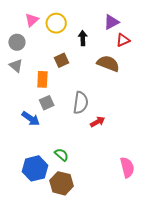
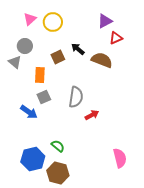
black arrow: (83, 38) -> (78, 49), moved, turned -48
gray circle: (17, 42) -> (25, 46), moved

